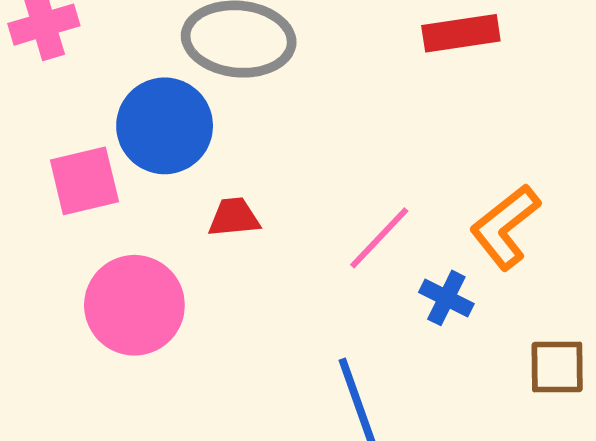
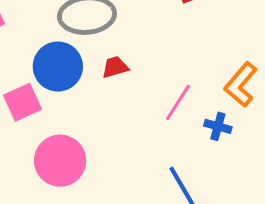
red trapezoid: (234, 217) -> (115, 67), moved

